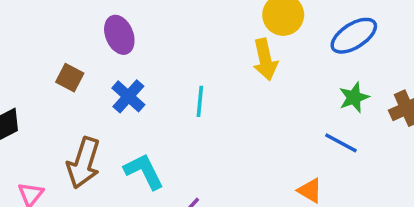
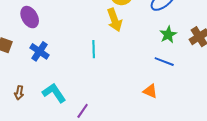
cyan line: (200, 101) -> (94, 49), moved
brown arrow: (84, 163) -> (19, 93), size x0.5

